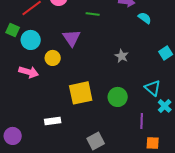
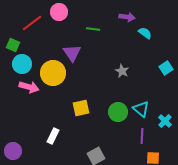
cyan circle: (31, 40) -> (22, 64), moved
yellow circle: (53, 58) -> (53, 73), size x1.6
cyan triangle: (153, 88) -> (141, 109), moved
yellow square: (81, 93) -> (81, 108), size x0.7
white rectangle: (53, 121) -> (53, 136), turned -56

